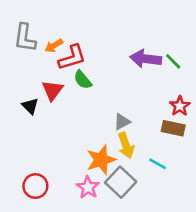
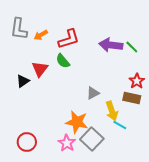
red L-shape: (72, 57) -> (69, 39), moved
black triangle: (30, 106) -> (23, 81), turned 40
yellow arrow: (126, 145) -> (112, 111), moved
orange star: (101, 160) -> (77, 122), turned 30

